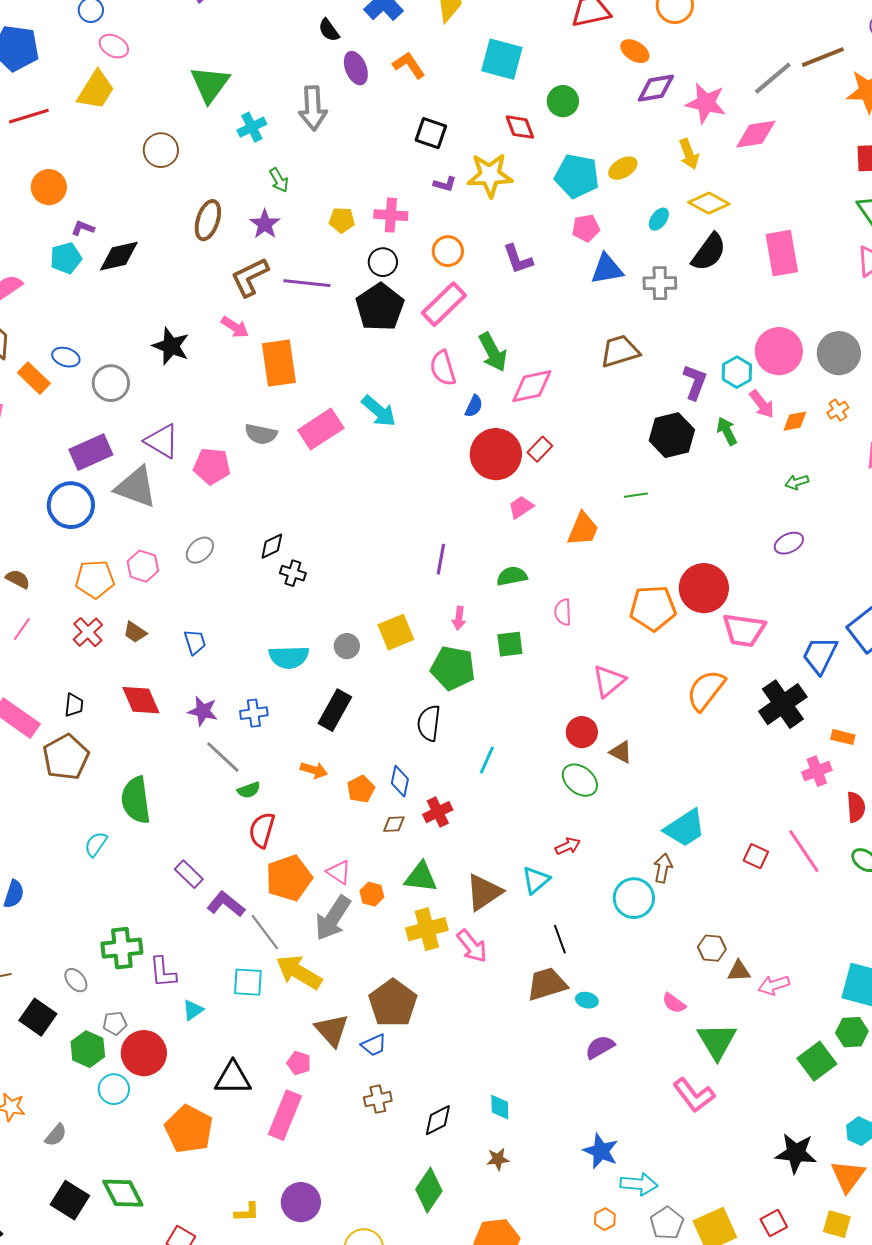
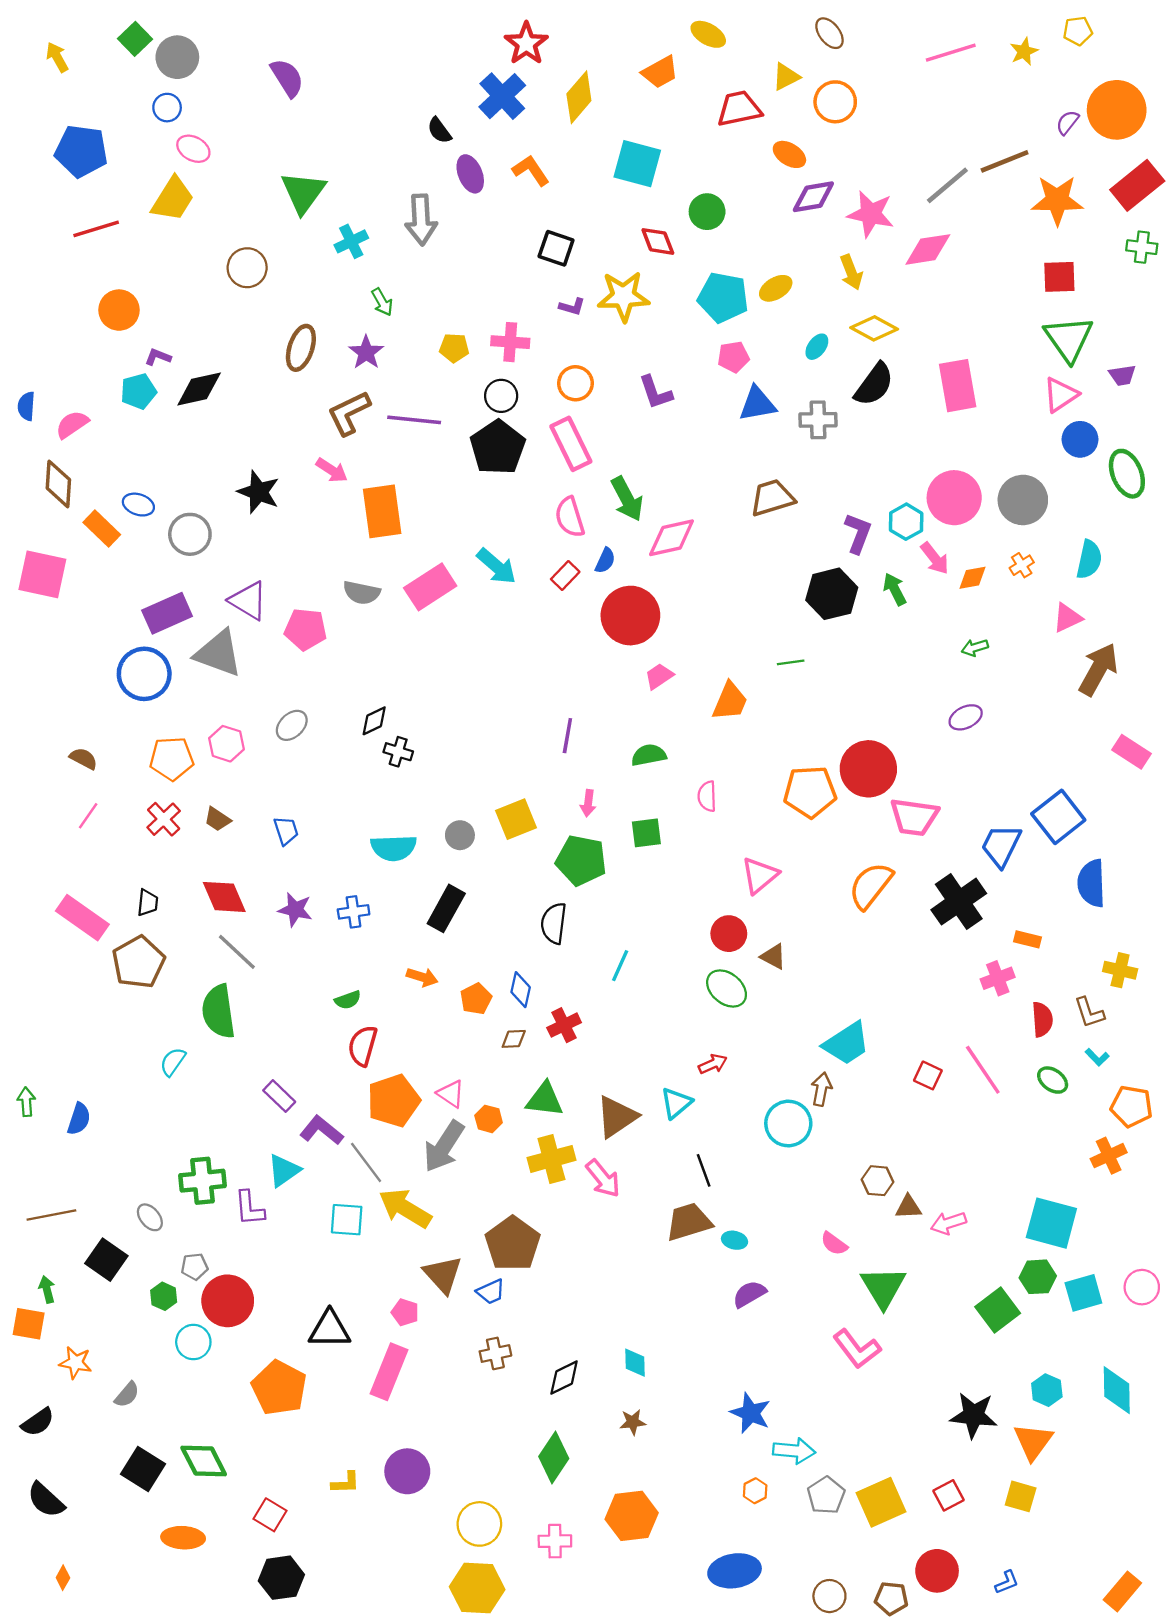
pink rectangle: (444, 304) -> (571, 444), turned -72
red rectangle: (540, 449) -> (565, 575), moved
gray line: (223, 757) -> (237, 952), moved
cyan triangle: (193, 1010) -> (284, 1170), moved, size x1.4
green hexagon: (88, 1049) -> (164, 1296), size x0.7

